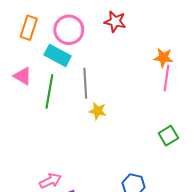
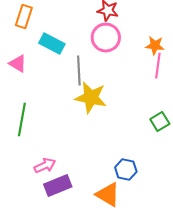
pink circle: (69, 30) -> (106, 38), moved
green line: (49, 91) -> (22, 120), moved
yellow star: (98, 111) -> (91, 98), size x1.8

